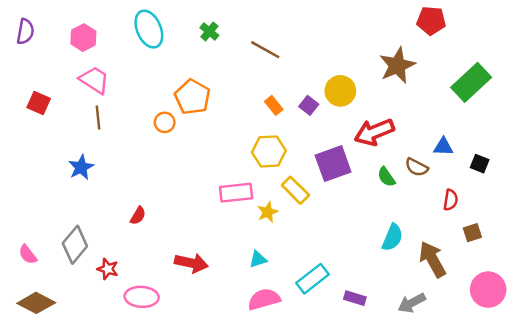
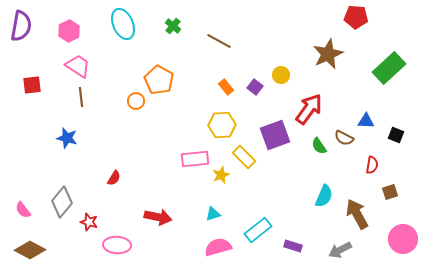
purple semicircle: (25, 32) -> (21, 26), size x1.4
yellow circle: (340, 91) -> (281, 75), size x0.7
red square: (39, 103) -> (32, 85), turned -30
red arrow: (374, 132) -> (309, 109), turned 148
blue star: (81, 167) -> (67, 138), turned -30

